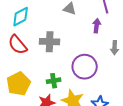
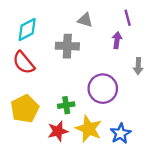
gray cross: (50, 42) -> (67, 46), moved

